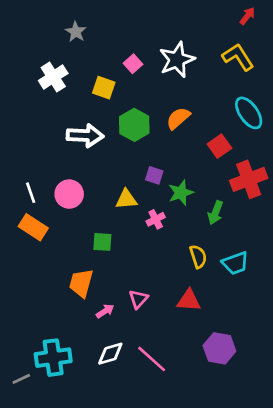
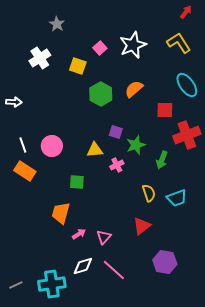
white arrow: (85, 136) -> (14, 102), moved, size x0.6
red square: (219, 146) -> (165, 110), turned 36
pink triangle: (138, 299) -> (104, 237), moved
red triangle: (189, 300) -> (142, 226), turned -42
cyan cross: (53, 358) -> (52, 284), moved

